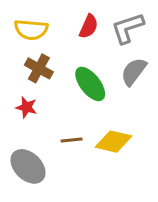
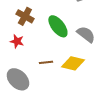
gray semicircle: (134, 72) -> (86, 34), moved, turned 90

